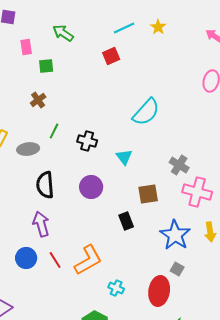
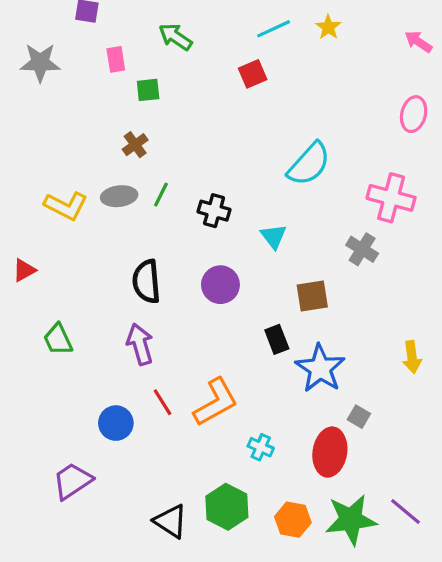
gray ellipse: (28, 149) -> (119, 196), moved
pink cross: (197, 192) -> (391, 198), moved
blue star: (175, 235) -> (320, 368), moved
blue circle: (26, 258) -> (116, 423), moved

